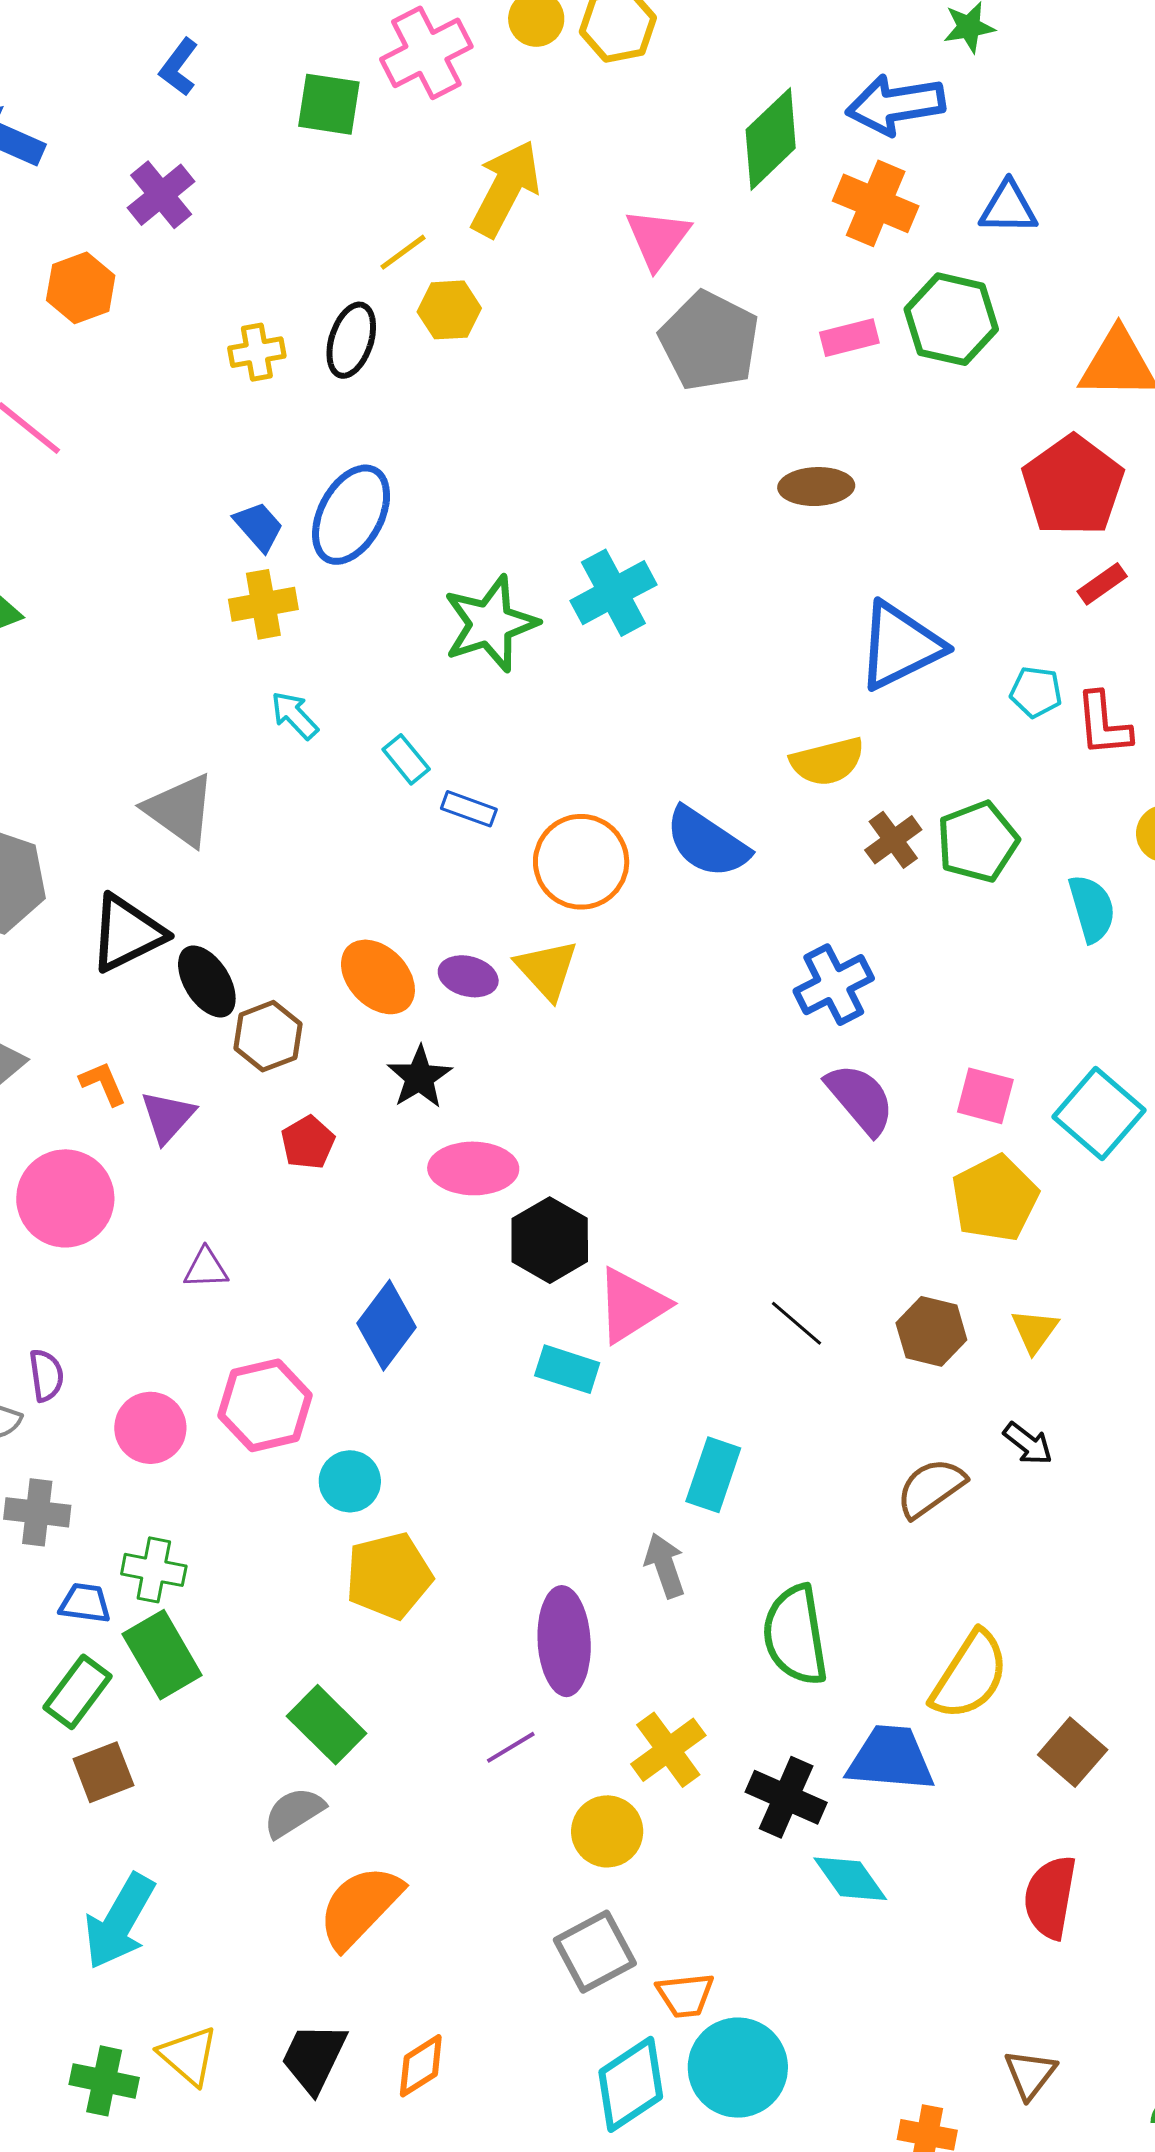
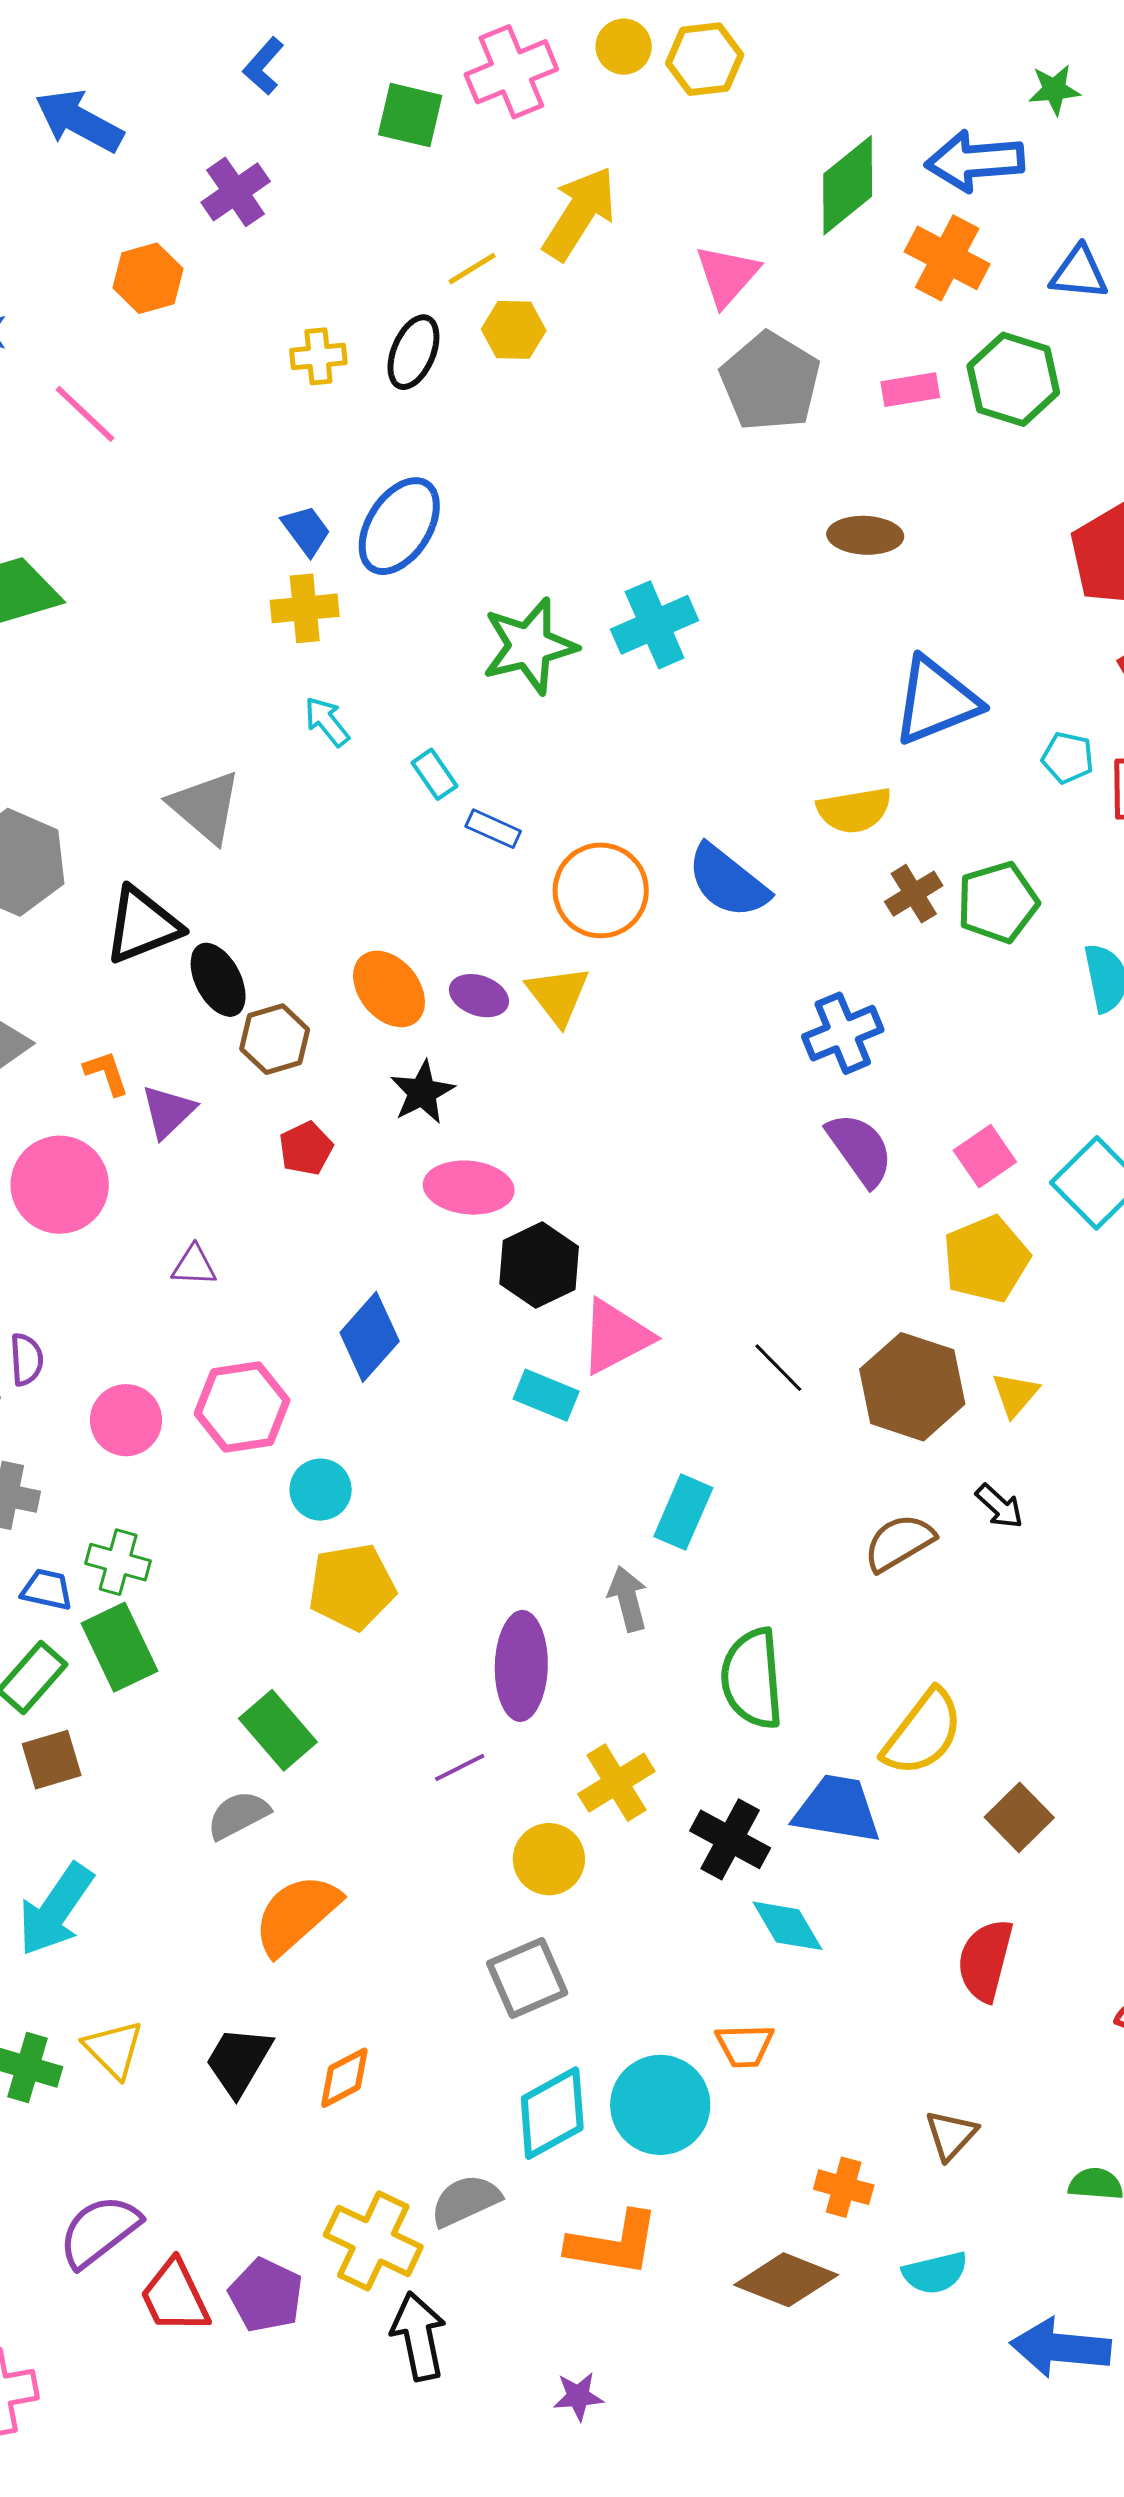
pink square: (985, 1096) -> (985, 1156), turned 36
brown hexagon: (931, 1331) -> (912, 1387), size x1.5
orange trapezoid: (685, 1995) -> (745, 2045), moved

